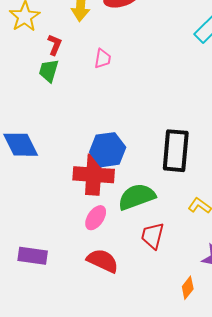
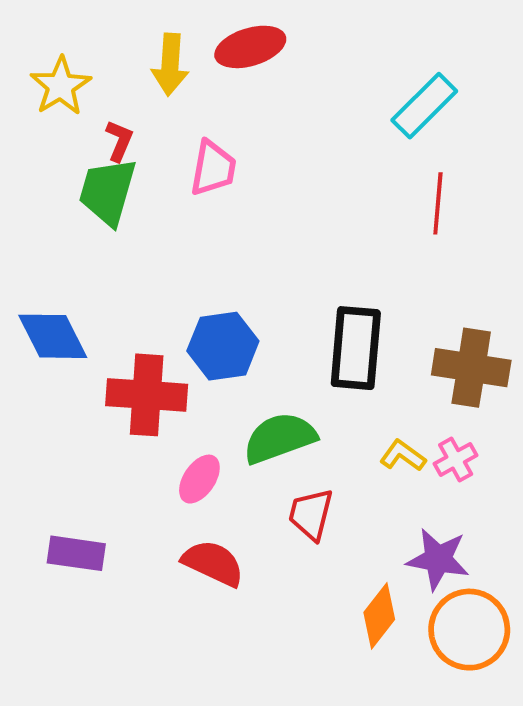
pink trapezoid: (103, 59) -> (213, 168), size x1.4
green trapezoid: (49, 71) -> (108, 192), size x1.5
red cross: (94, 175) -> (147, 395), moved
orange diamond: (188, 288) -> (379, 616), size x1.4

